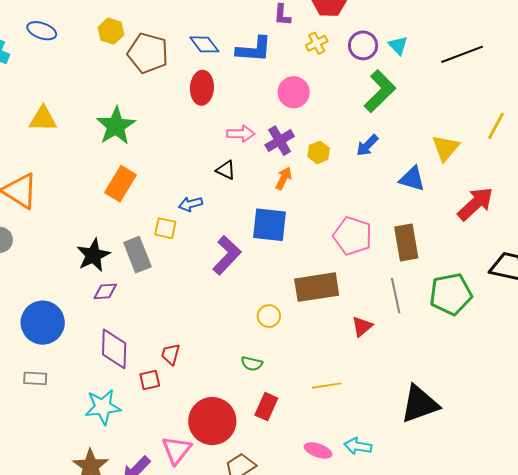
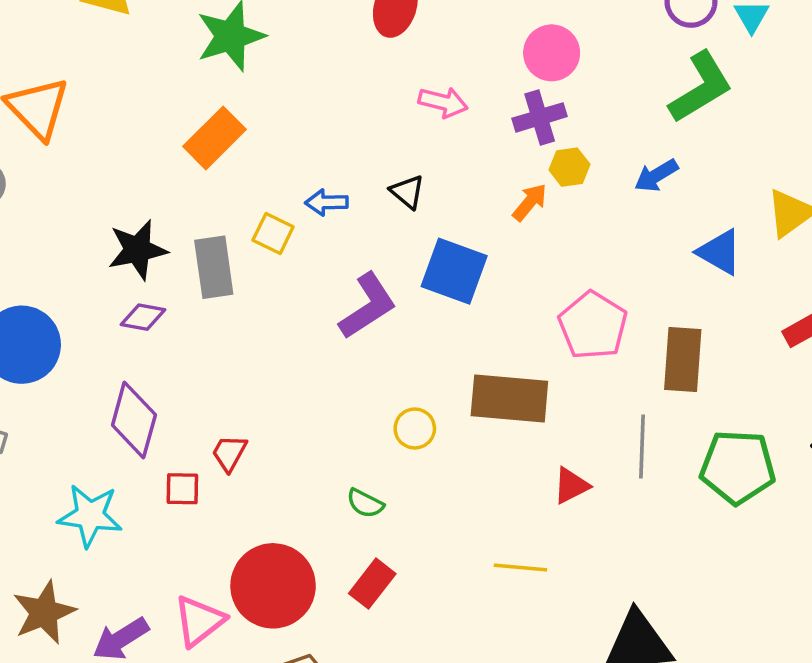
purple cross: (280, 141) -> (540, 117), moved
black triangle: (226, 170) -> (407, 192), moved
orange arrow: (284, 178) -> (530, 202), moved
yellow line: (327, 386) -> (520, 567), moved

